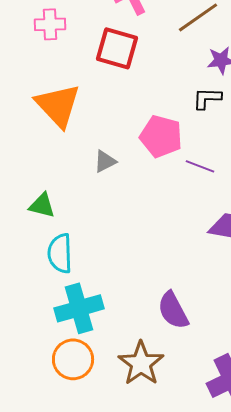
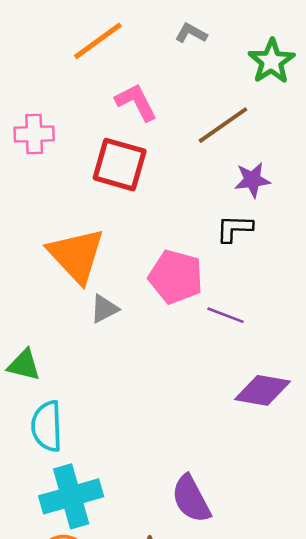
orange triangle: (58, 105) -> (76, 255), moved

